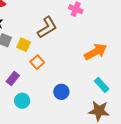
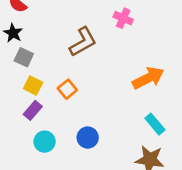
yellow square: (24, 45) -> (33, 86), moved
blue circle: (61, 92) -> (88, 138), moved

